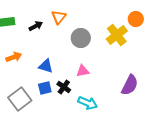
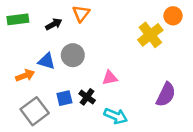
gray circle: (81, 38) -> (73, 55), moved
orange arrow: (14, 57) -> (25, 75), moved
blue triangle: (46, 66) -> (47, 61), moved

